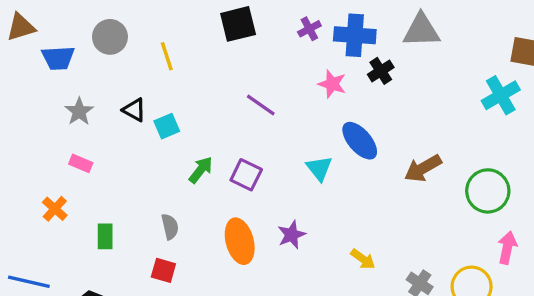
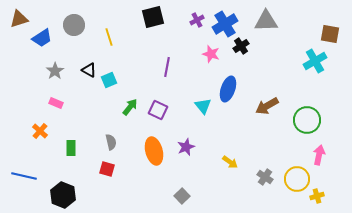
blue cross: (355, 35) -> (225, 24), turned -35
blue trapezoid: (58, 58) -> (42, 38), turned -30
purple line: (261, 105) -> (167, 67), turned 66
blue ellipse: (360, 141) -> (228, 89), turned 60

